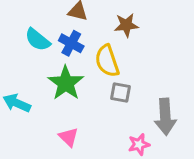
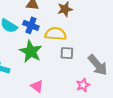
yellow semicircle: (107, 61) -> (56, 34), turned 120
gray arrow: (165, 117) -> (98, 65), turned -30

